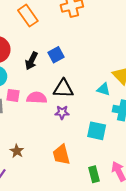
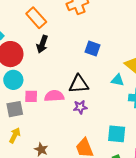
blue square: (56, 55) -> (93, 49), moved, turned -35
black arrow: (31, 61) -> (42, 44), moved
cyan square: (97, 131) -> (117, 134), moved

